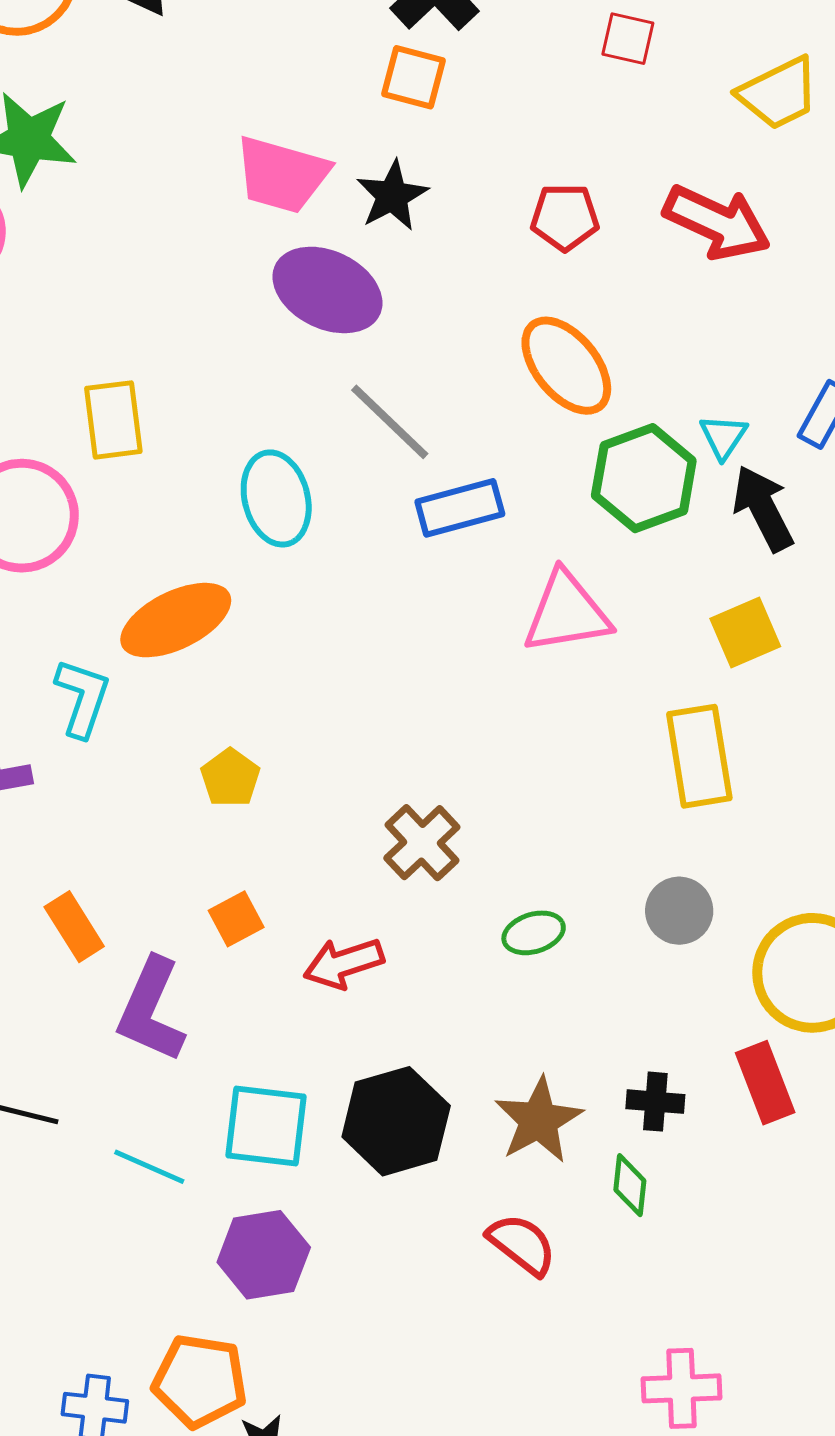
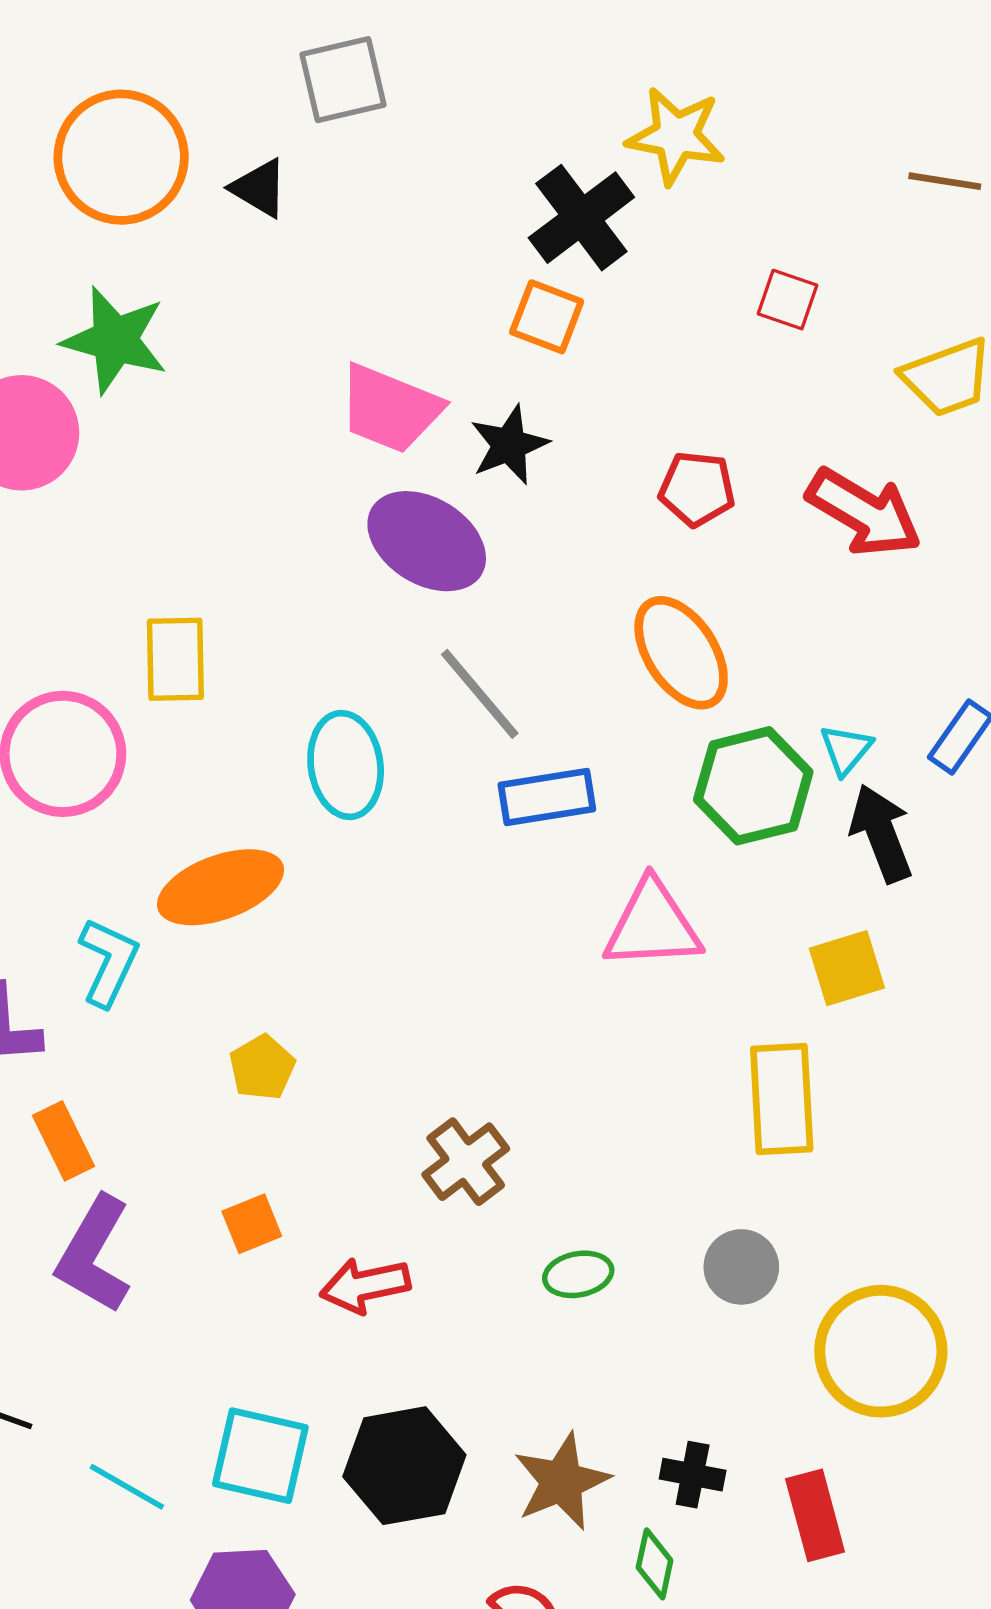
orange rectangle: (74, 927) -> (64, 1141), moved
purple L-shape: (151, 1010) -> (94, 1255), moved
red rectangle: (765, 1083) -> (815, 1515), moved

